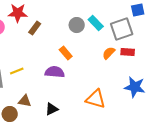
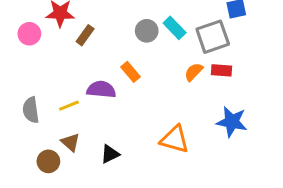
yellow line: (17, 71) -> (69, 106), moved
purple semicircle: (55, 72) -> (101, 89), moved
brown triangle: (25, 101) -> (70, 142), turned 32

